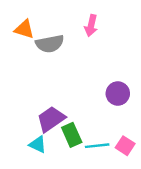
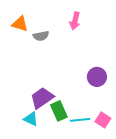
gray semicircle: (50, 44) -> (41, 36), size x0.7

